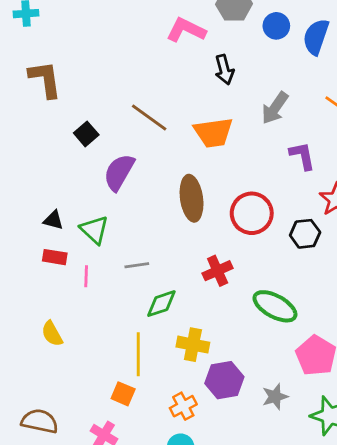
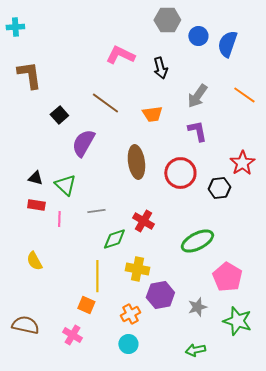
pink L-shape: (186, 30) -> (120, 55), moved
orange trapezoid: (213, 133) -> (152, 114), size x0.7
purple L-shape: (302, 156) -> (197, 131), moved
red cross: (218, 271) -> (143, 221), moved, turned -35
green ellipse: (275, 306) -> (197, 241), turned -56

